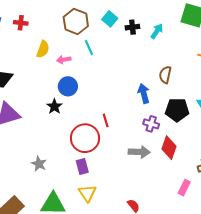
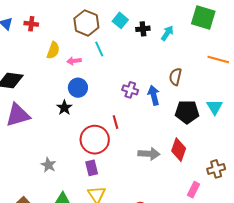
purple cross: (151, 124) -> (130, 90), moved

